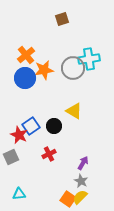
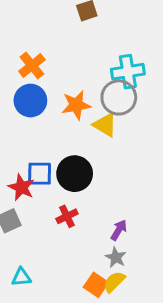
gray circle: (73, 68) -> (119, 97), moved
orange star: (44, 70) -> (76, 105), moved
yellow triangle: (74, 111) -> (105, 125), moved
blue square: (31, 126) -> (40, 174), turned 36
black circle: (54, 126) -> (75, 174), size x1.5

